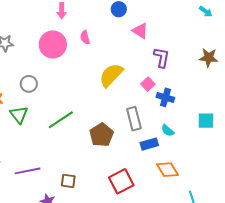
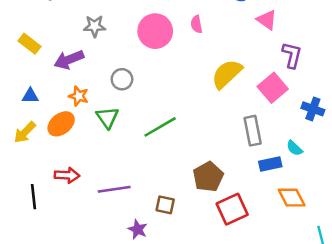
pink square: (148, 84) -> (273, 88), size x1.6
blue cross: (165, 97) -> (313, 109), moved
brown pentagon: (101, 135) -> (208, 177), moved

